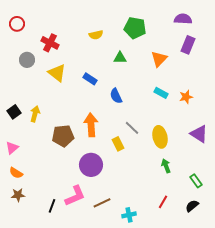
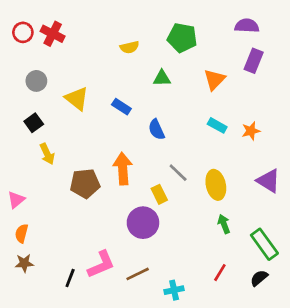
red cross: (50, 43) -> (53, 34), moved
black square: (14, 112) -> (34, 123), moved
yellow arrow: (35, 114) -> (47, 154), turned 140
purple circle: (91, 165) -> (143, 223), moved
orange semicircle: (16, 173) -> (22, 233), turned 72
green rectangle: (196, 181) -> (264, 244), size x1.6

